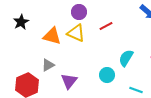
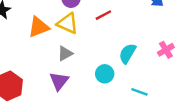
orange triangle: (52, 36) -> (39, 27), turned -36
gray triangle: (48, 65) -> (65, 53), moved

